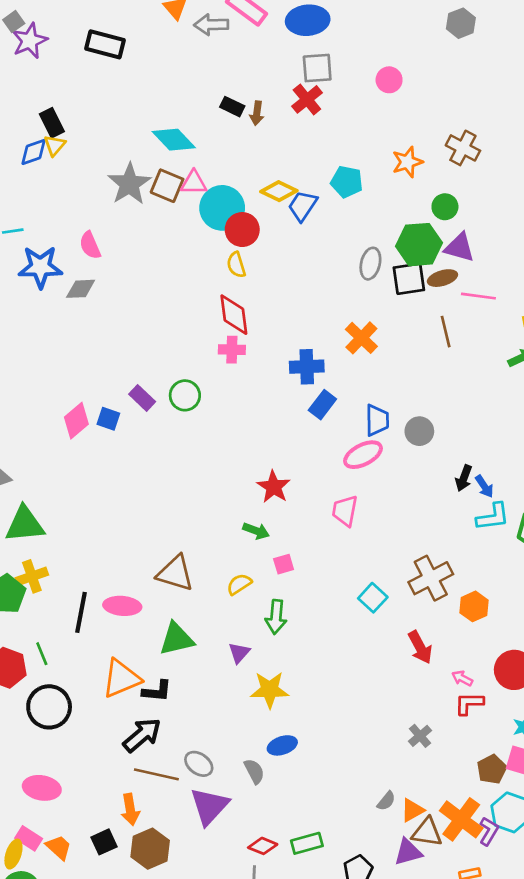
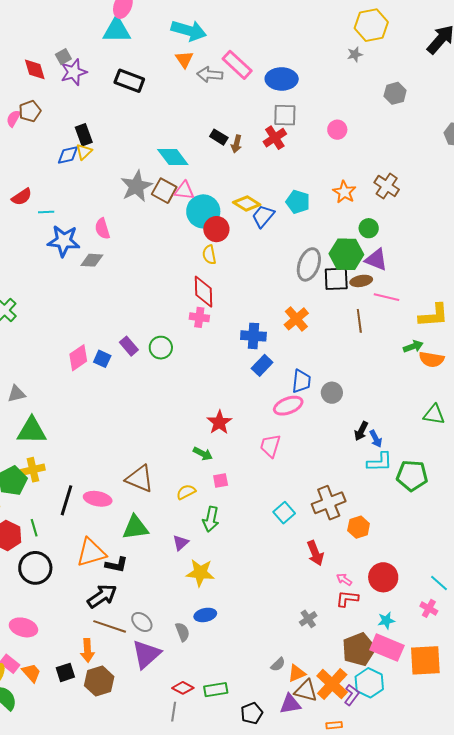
orange star: (407, 162) -> (344, 192), turned -30
gray ellipse: (370, 264) -> (309, 264), size x1.4
brown pentagon: (492, 769) -> (359, 649), size x1.5

